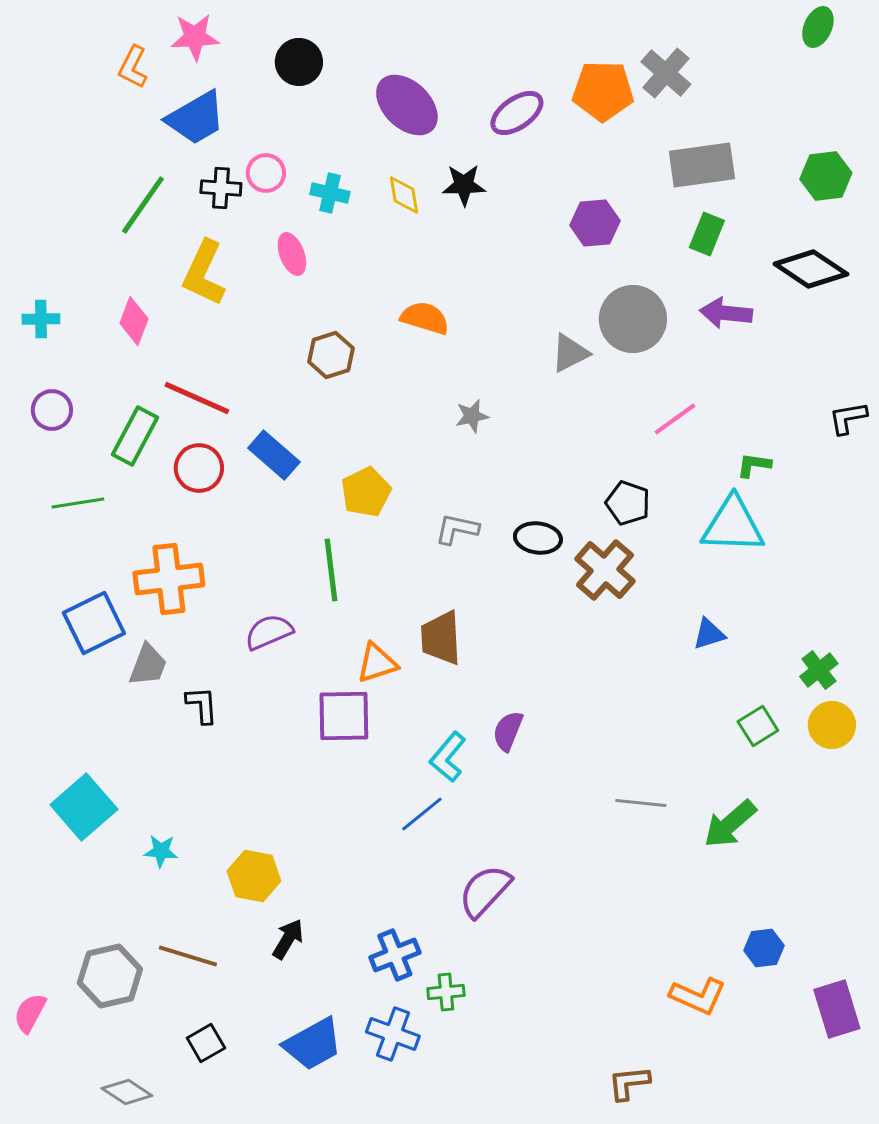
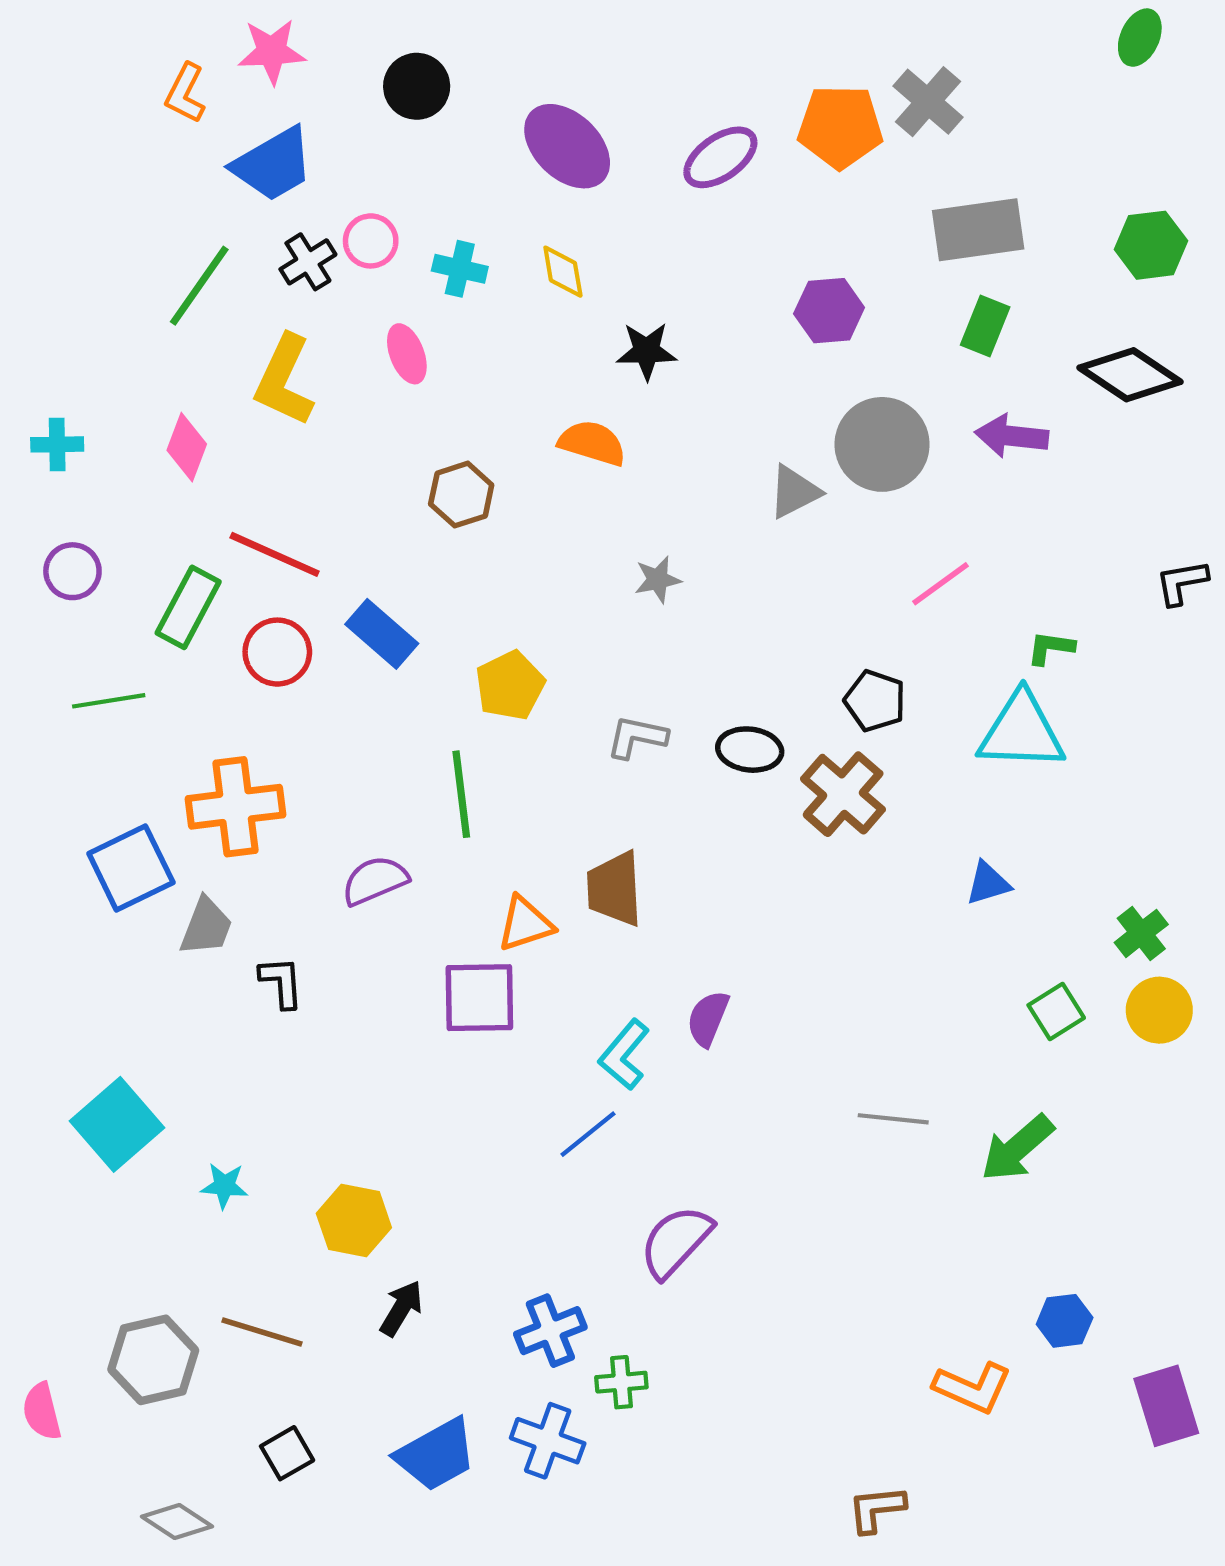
black star: (464, 185) -> (647, 351), moved
black cross: (221, 188) -> (308, 262), turned -36
pink semicircle: (30, 1013) -> (42, 1411), turned -42

